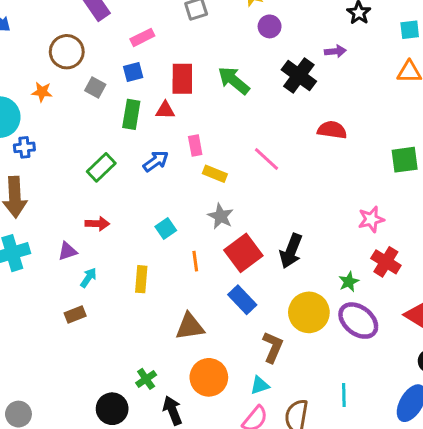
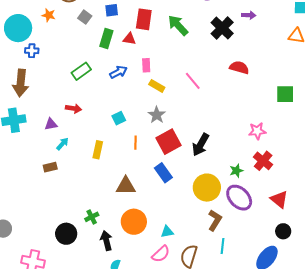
brown L-shape: (273, 347) -> (215, 220), moved

